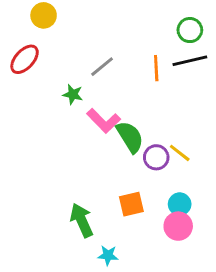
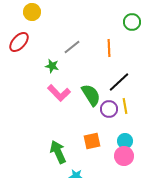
black line: (190, 61) -> (119, 82), moved, turned -30
pink L-shape: (104, 121) -> (59, 93), moved
yellow line: (180, 153) -> (125, 106), turned 42

